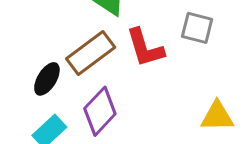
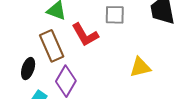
brown rectangle: (91, 53) -> (52, 46), turned -64

